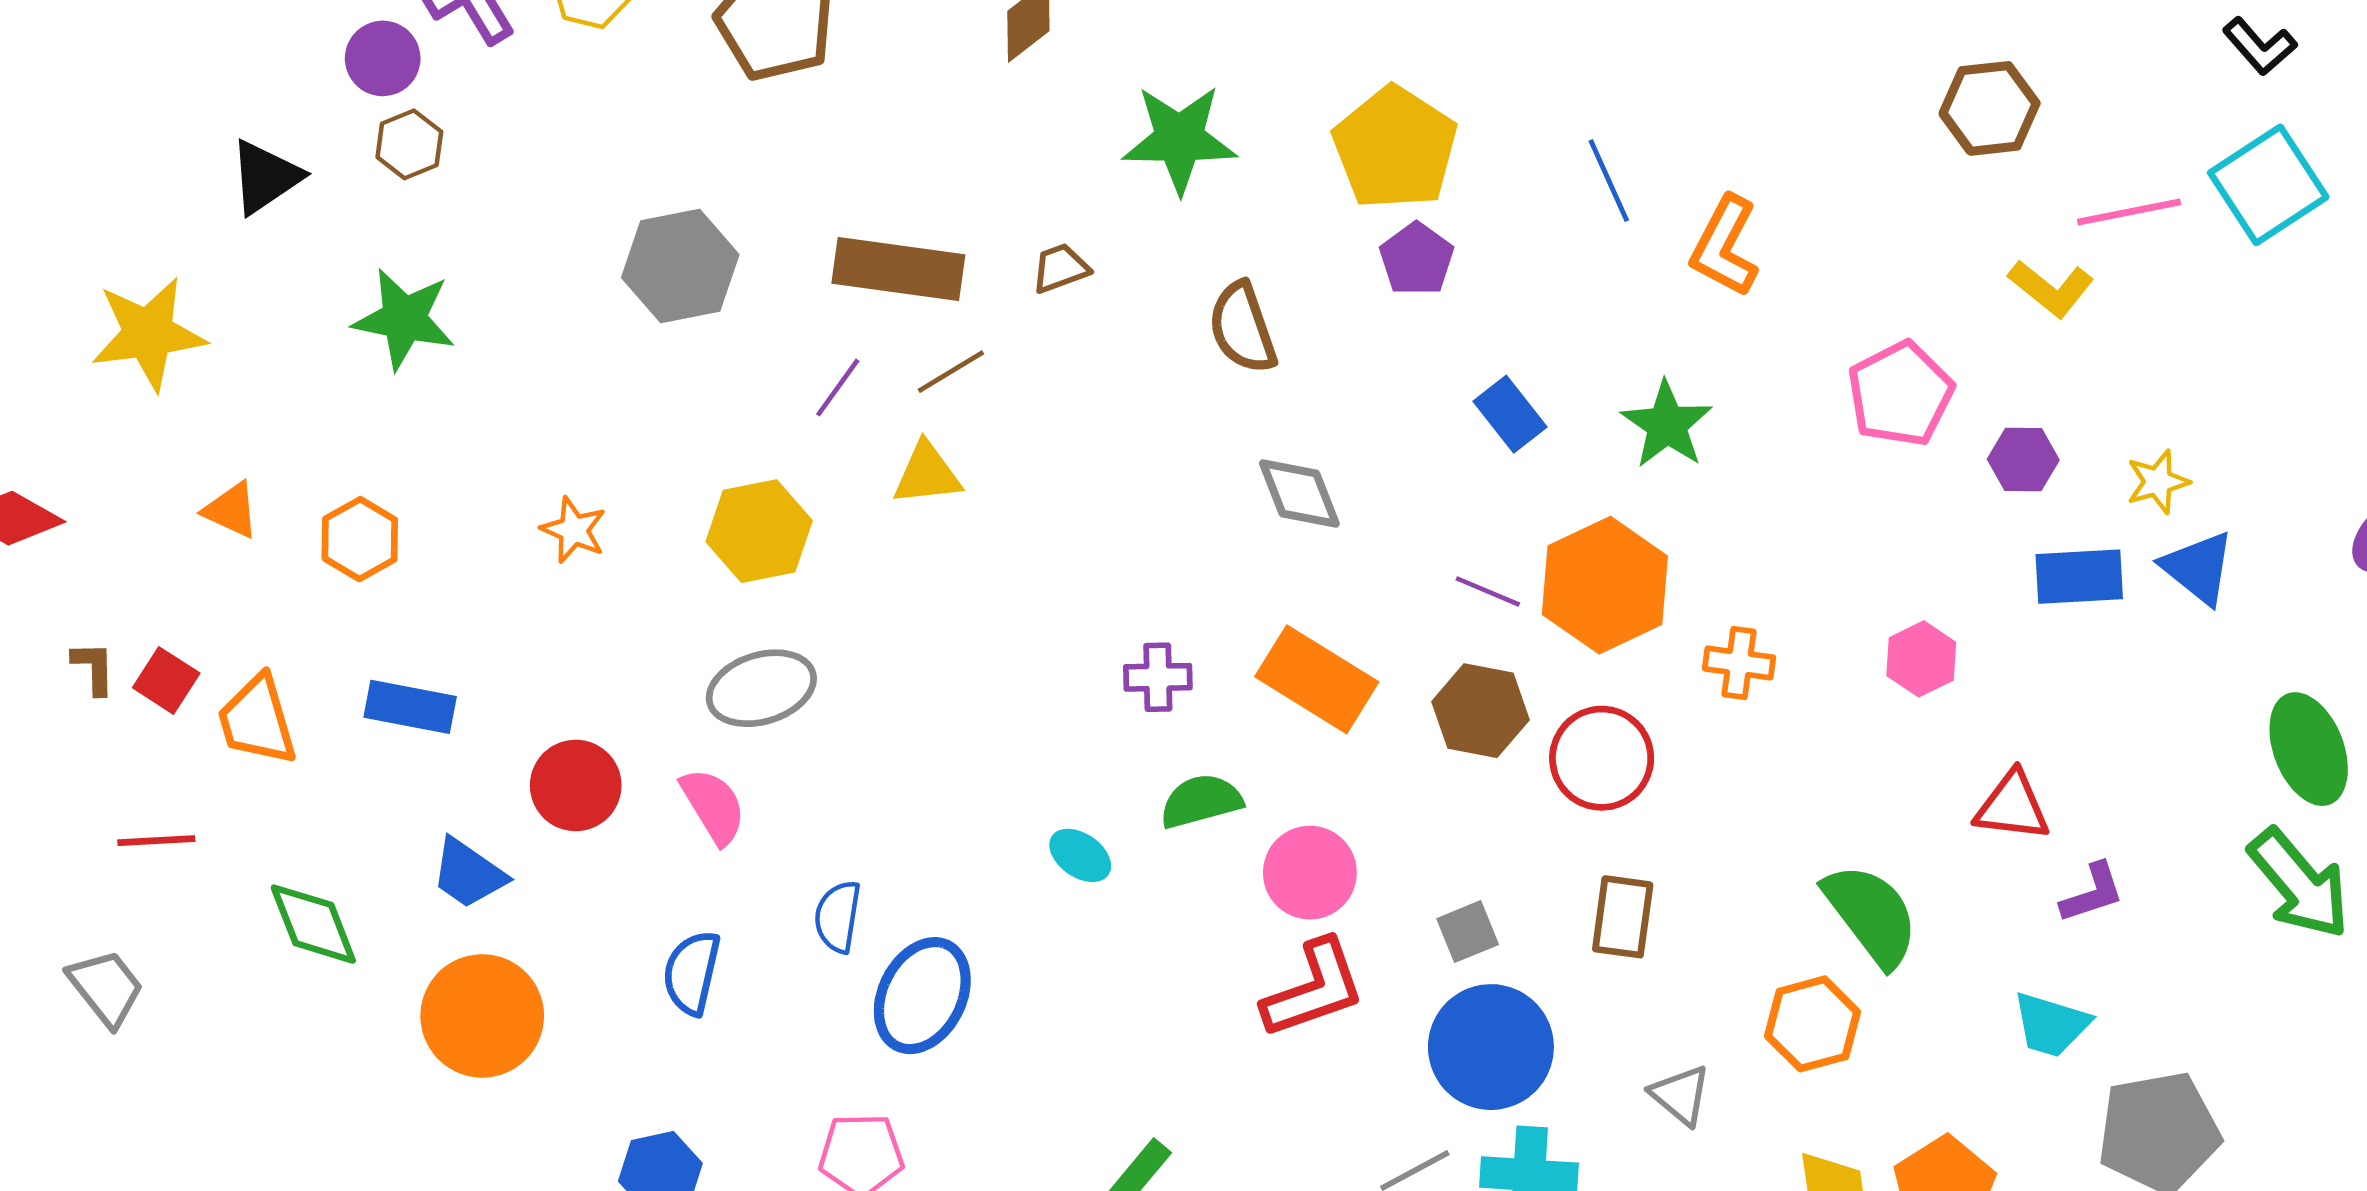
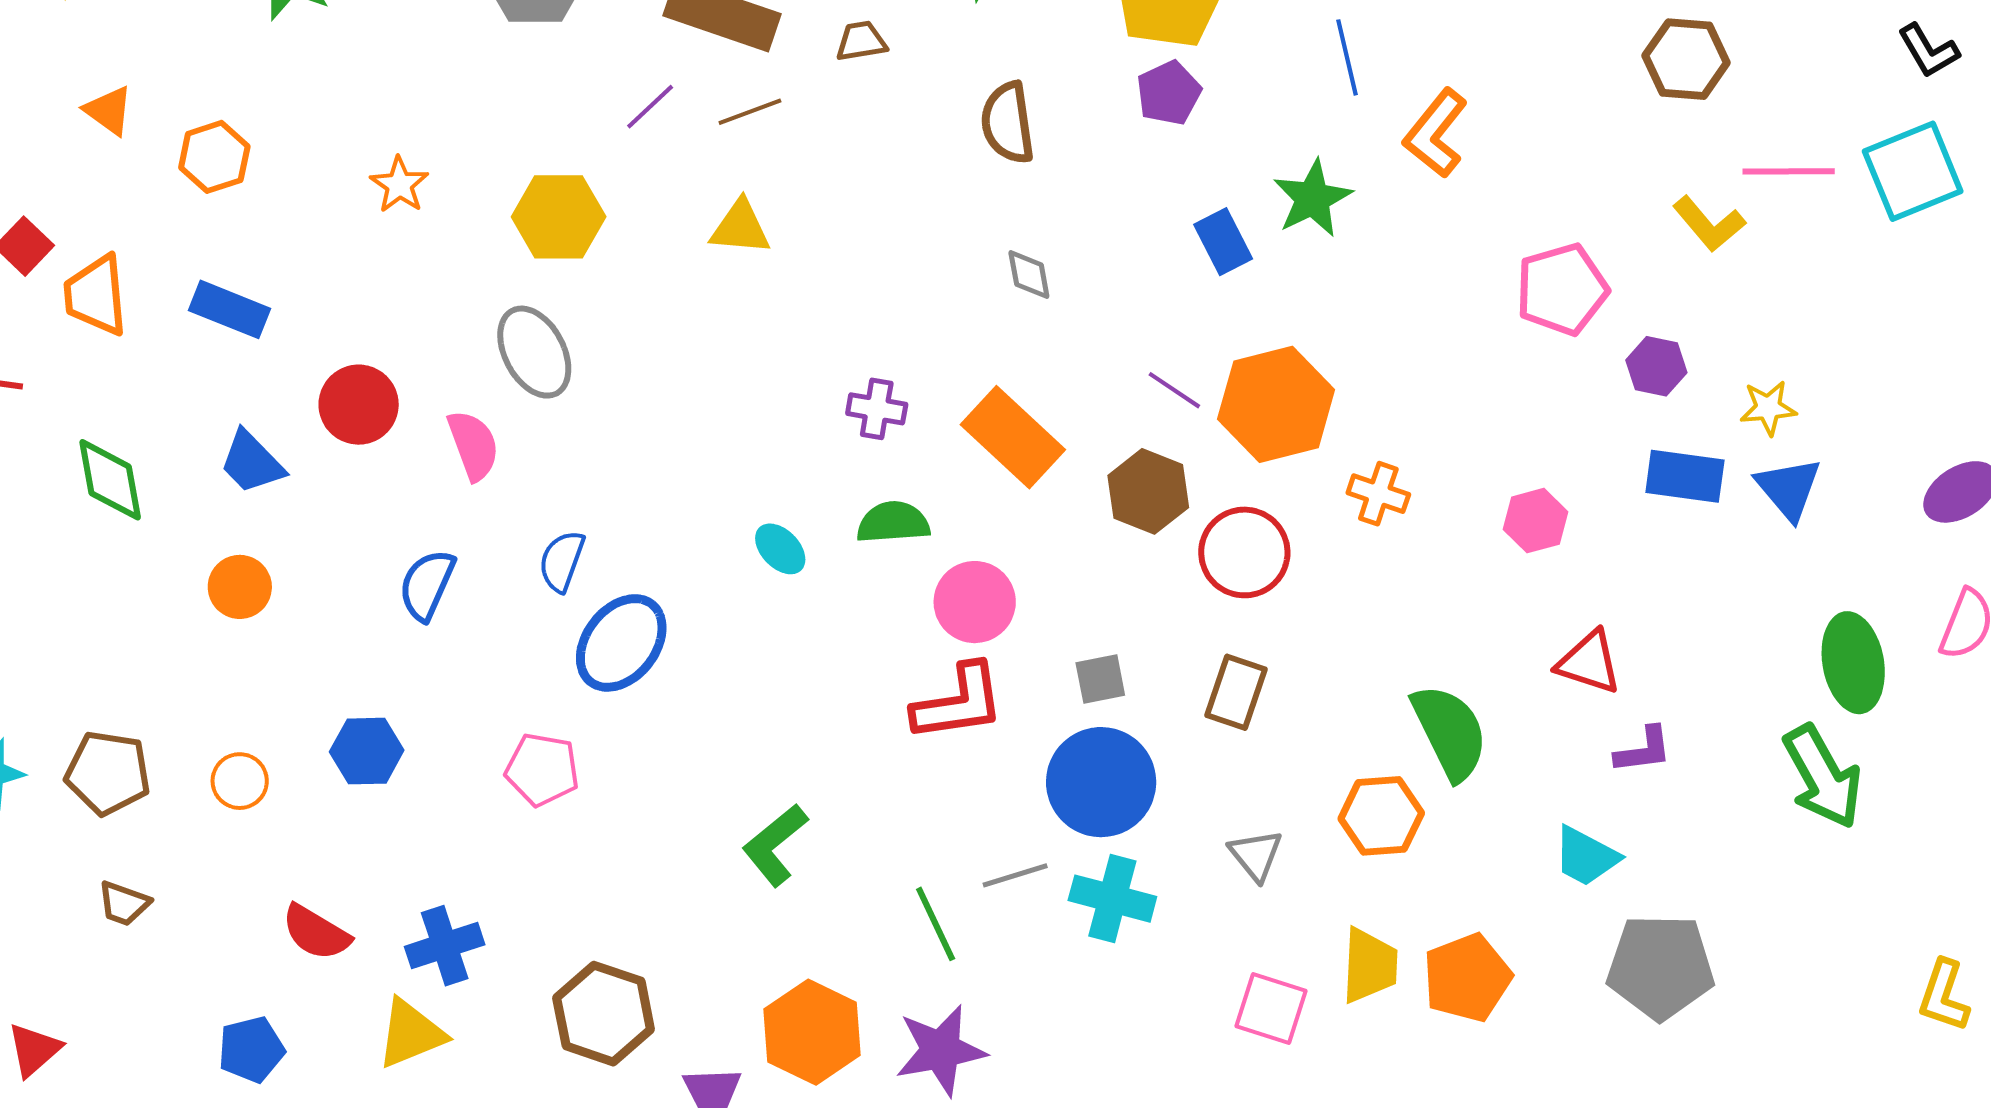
green star: (1667, 425) -> (1313, 198), moved
yellow triangle: (927, 474) -> (740, 227), moved
gray diamond: (1299, 493) -> (1029, 275), size x0.7
gray ellipse: (761, 688) -> (534, 352), turned 68
orange circle: (482, 1016) -> (240, 587), size x0.6

